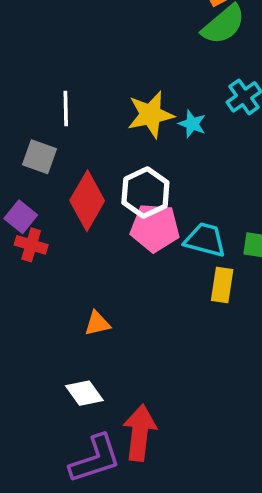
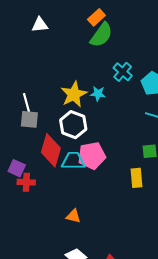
gray square: (40, 157) -> (29, 119), moved
white hexagon: (145, 192) -> (73, 125), moved
cyan trapezoid: (205, 240) -> (73, 161), moved
orange triangle: (97, 323) -> (73, 216), turned 42

